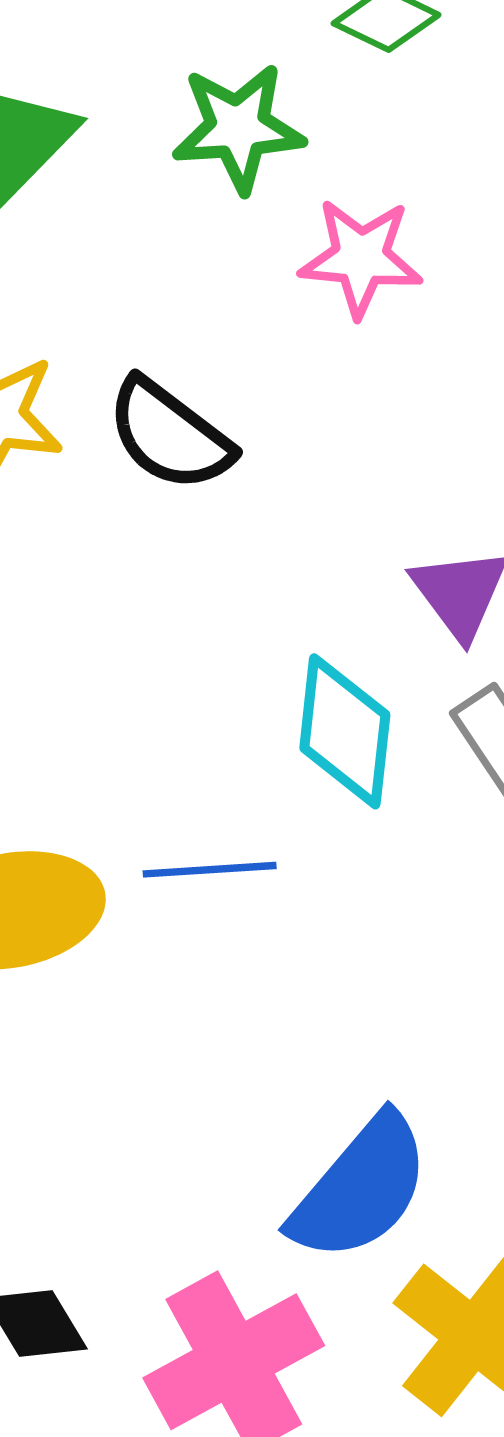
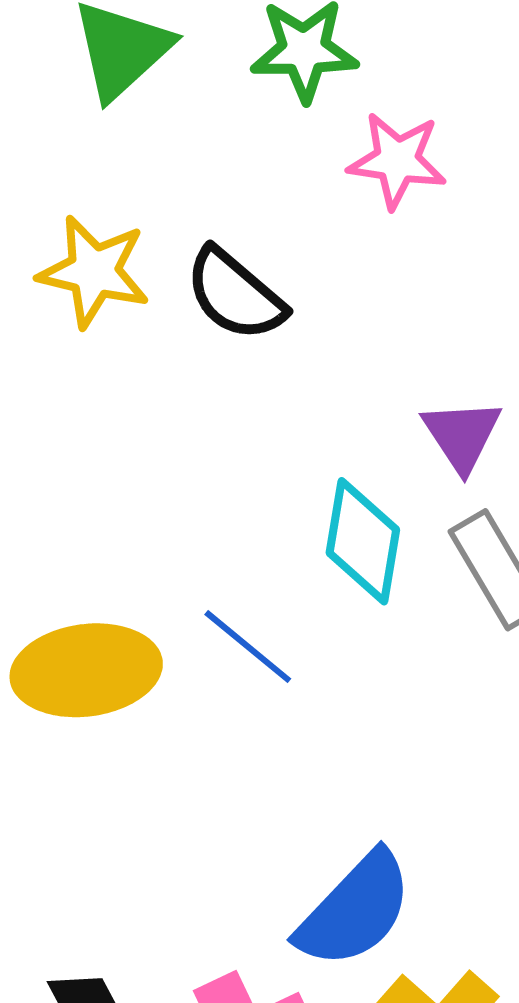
blue line: (210, 870) -> (248, 647), turned 40

